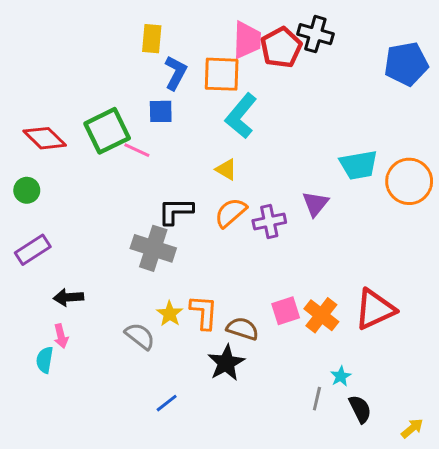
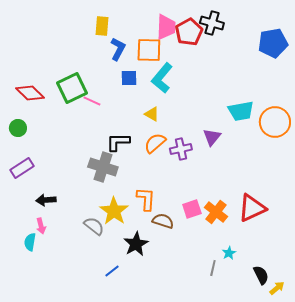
blue square: (161, 111) -> (129, 78), moved
orange L-shape: (204, 312) -> (146, 199), moved
yellow star: (170, 314) -> (114, 211), size x1.6
black star: (226, 363) -> (136, 244), moved
black semicircle: (360, 409) -> (261, 275), moved

